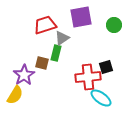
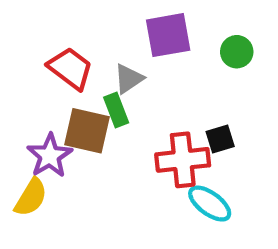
red trapezoid: (45, 25) -> (70, 68), moved, turned 55
green rectangle: (56, 53) -> (116, 110), turned -35
brown square: (42, 63) -> (87, 131), size x1.6

